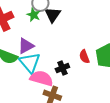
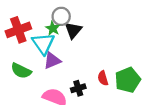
purple triangle: (26, 46) -> (52, 61), moved
cyan triangle: (30, 63) -> (43, 44), moved

